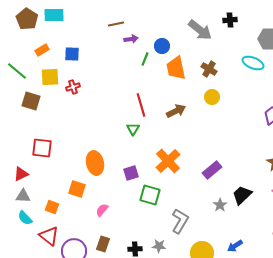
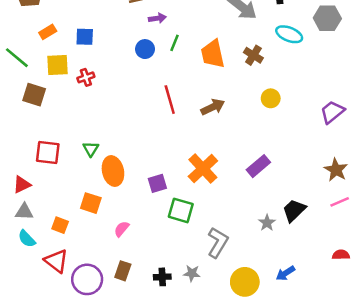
blue circle: (162, 46) -> (145, 49), moved
cyan ellipse: (253, 63) -> (289, 34), moved
yellow circle: (212, 97) -> (271, 98), moved
green triangle: (133, 129) -> (91, 149), moved
purple rectangle: (212, 170) -> (258, 166), moved

